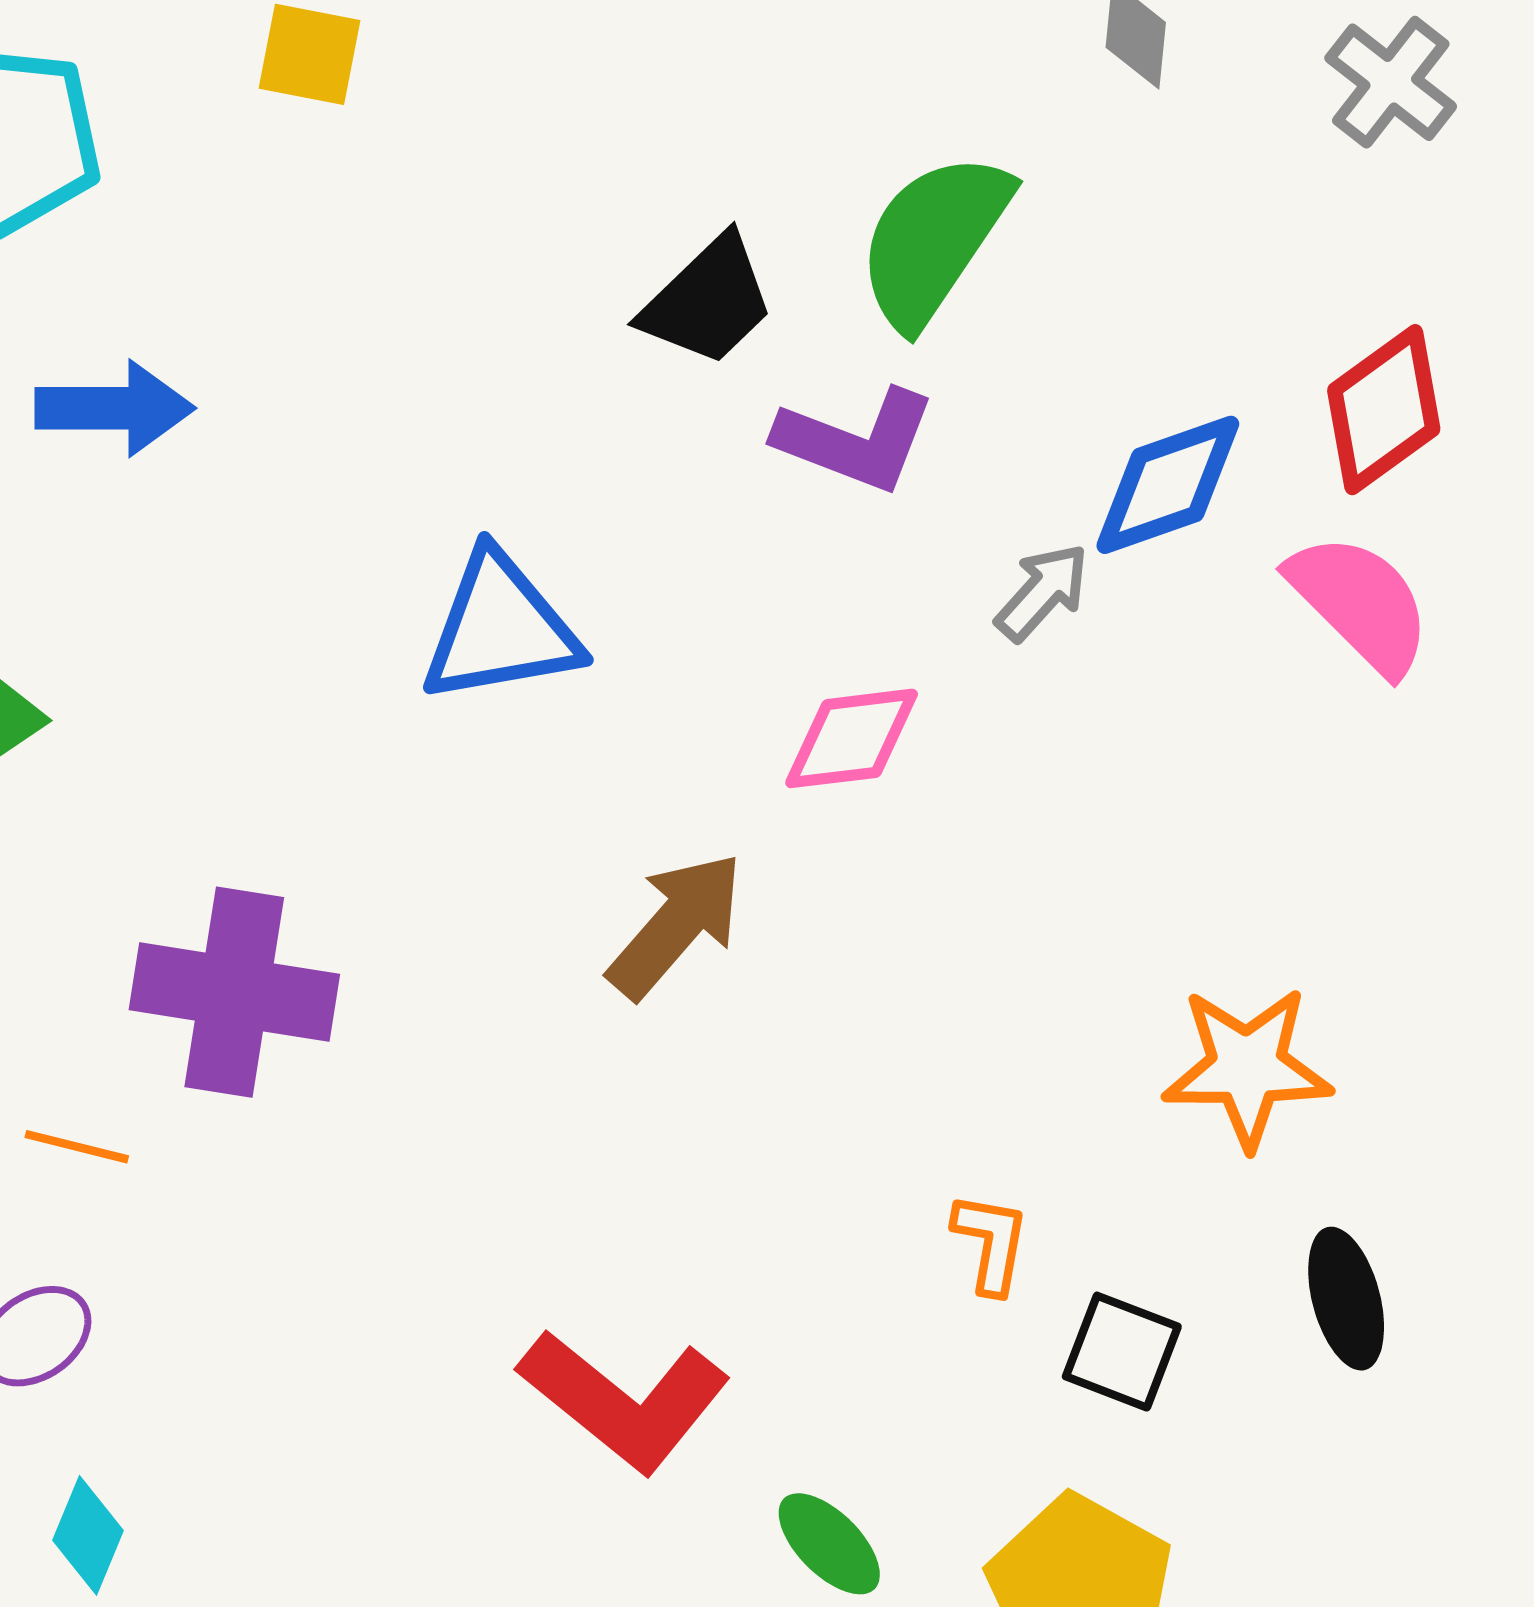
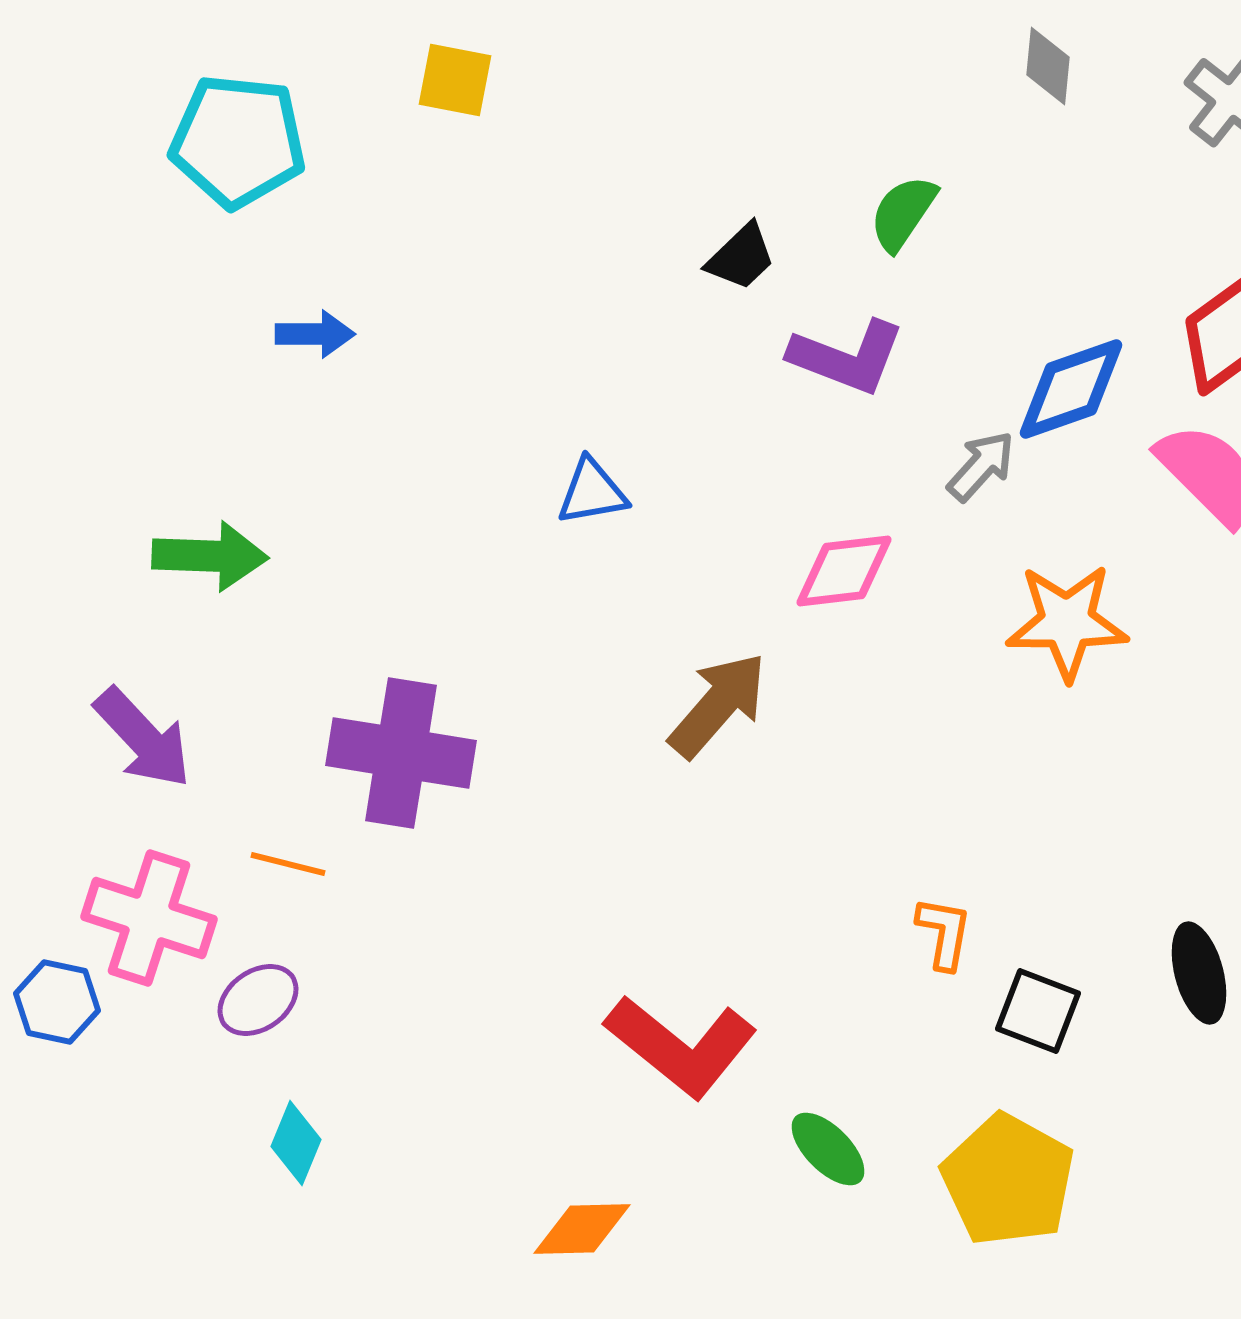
green semicircle: (934, 240) -> (903, 213), size x0.6
black trapezoid: (708, 301) -> (741, 257), size x0.7
blue arrow: (114, 408) -> (315, 334), size x0.7
blue triangle: (500, 628) -> (592, 492), size x0.6
orange star: (1247, 1067) -> (1067, 622), moved

